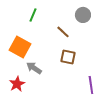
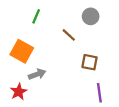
brown square: (68, 57) -> (90, 62), moved
gray arrow: (34, 68) -> (37, 74), turned 126

